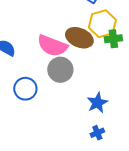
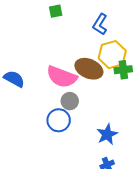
gray circle: (60, 70) -> (70, 101), size x0.7
blue circle: (25, 89) -> (59, 120), moved

